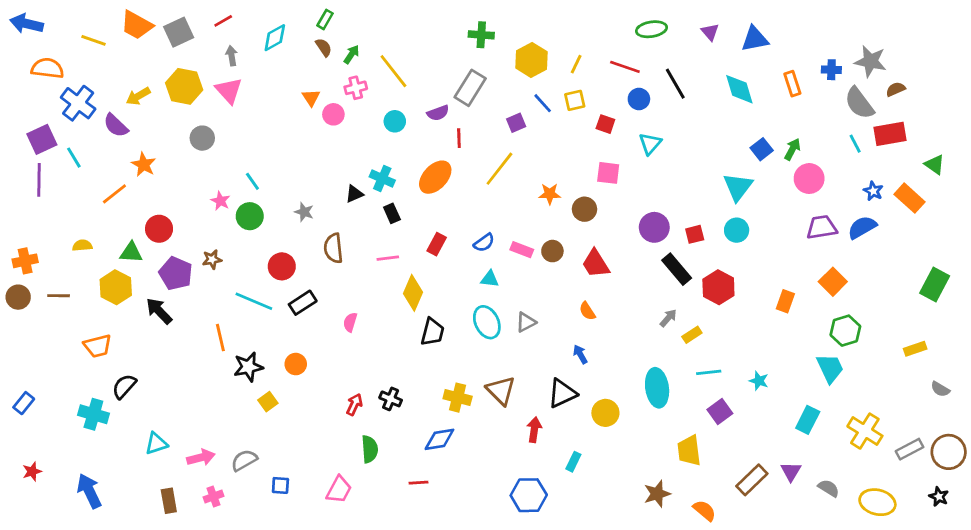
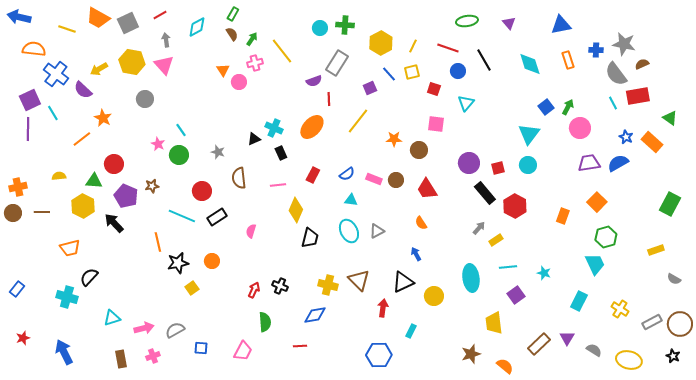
blue triangle: (755, 39) -> (561, 25), moved
cyan circle: (395, 121) -> (320, 28), moved
yellow cross: (865, 431) -> (620, 309), size x0.7

